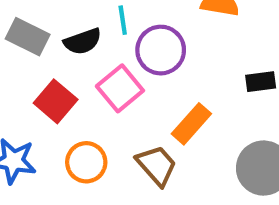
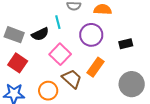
purple circle: (161, 50) -> (91, 35), moved
red square: (56, 101) -> (18, 63), moved
brown trapezoid: (157, 165) -> (72, 79), moved

